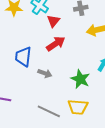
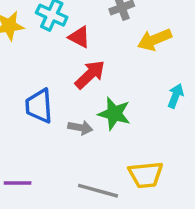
red triangle: (53, 21) -> (79, 37), turned -32
green star: (80, 79) -> (114, 114), moved

